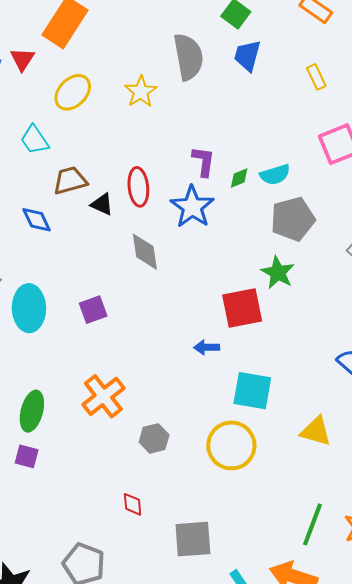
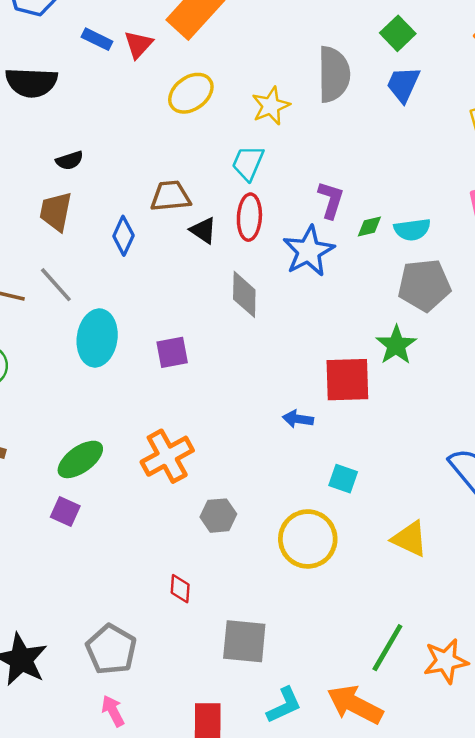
cyan trapezoid: (35, 140) -> (248, 163), moved, turned 48
blue diamond: (37, 220) -> (123, 236), turned 40
cyan square: (252, 391) -> (343, 479), size x0.6
green ellipse: (32, 411) -> (80, 459), turned 30

